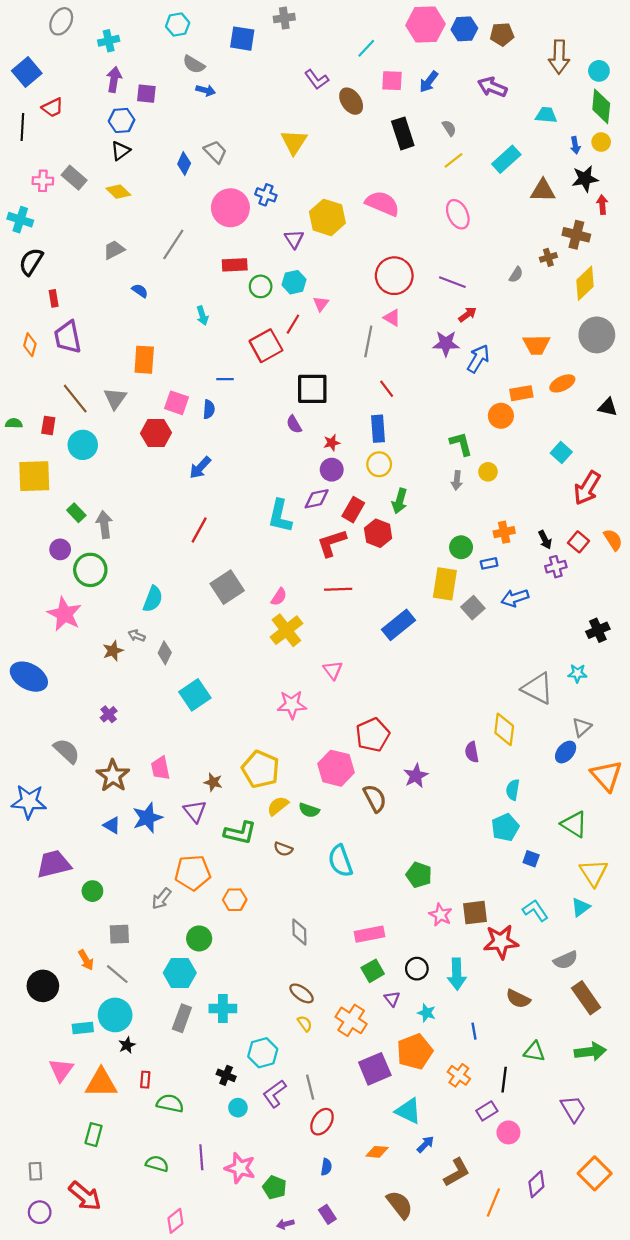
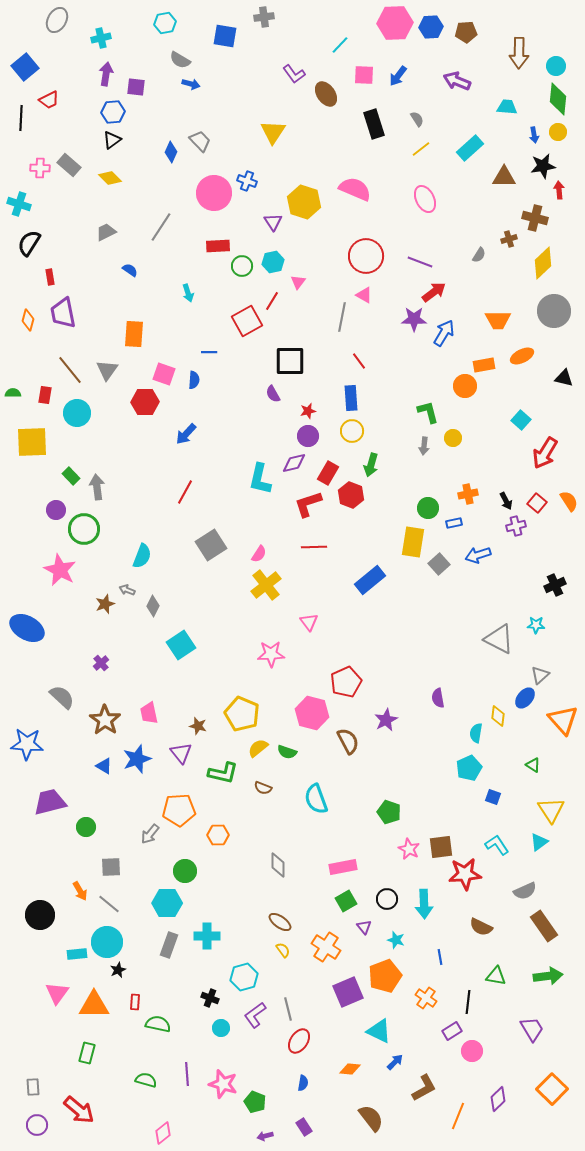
red arrow: (467, 314) -> (434, 292), size x1.4
yellow diamond: (504, 729) -> (498, 716), moved, size x0.7
green triangle: (574, 824) -> (533, 765), size x0.6

